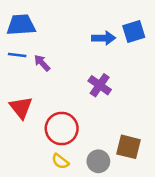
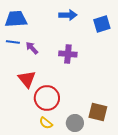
blue arrow: (104, 38) -> (68, 15), moved
purple cross: (100, 85) -> (68, 54), moved, turned -30
red triangle: (21, 108) -> (27, 79), moved

